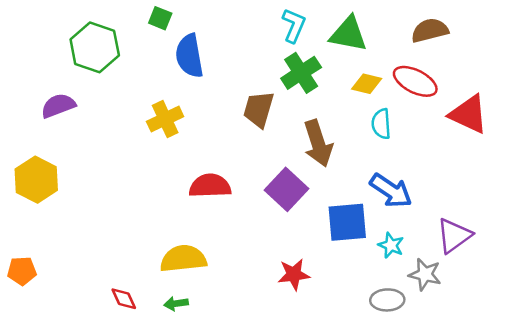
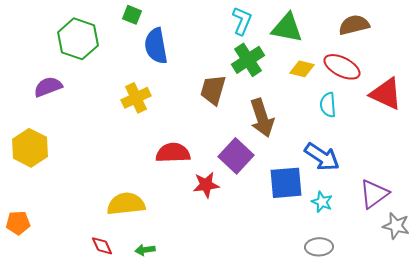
cyan semicircle: (381, 124) -> (328, 105), moved
yellow semicircle: (183, 259) -> (126, 204), moved
red star: (294, 274) -> (206, 185), moved
gray star: (425, 274) -> (396, 226), moved

